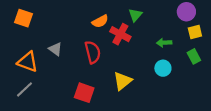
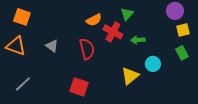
green arrow: (164, 43) -> (138, 40), moved
orange triangle: (28, 62) -> (16, 46), moved
yellow triangle: (123, 81) -> (130, 76), moved

